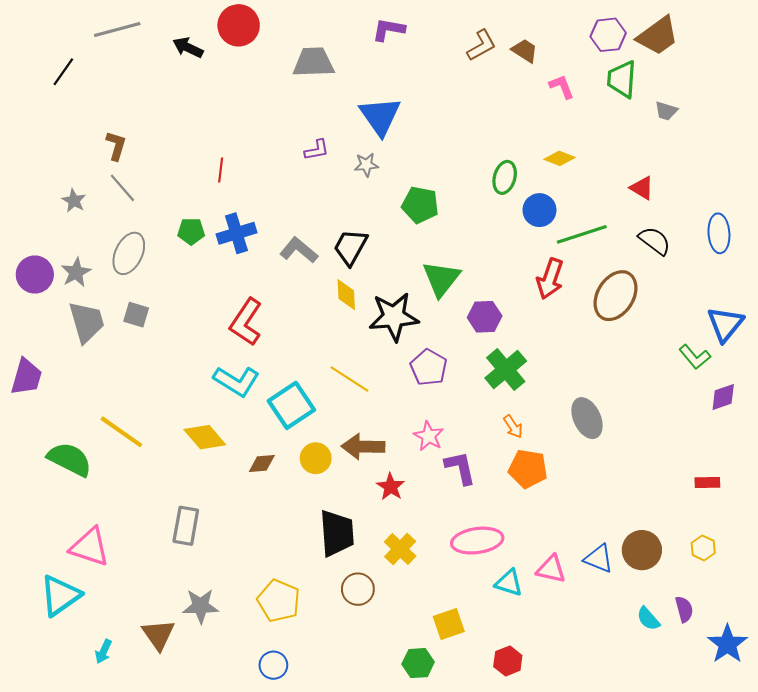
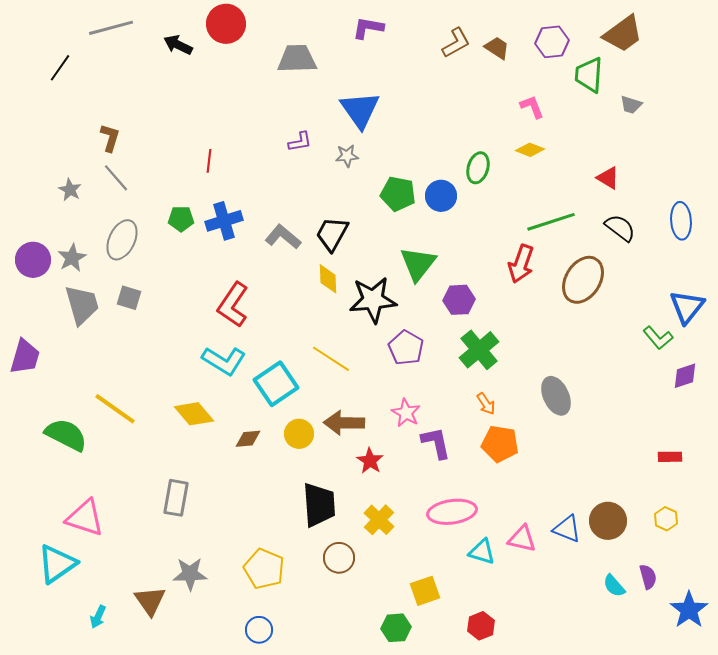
purple hexagon: (608, 35) -> (552, 42), moved
pink L-shape: (562, 87) -> (532, 107), moved
blue circle: (539, 210) -> (441, 196), moved

